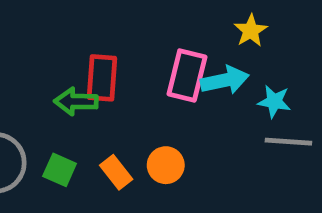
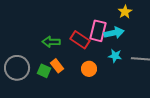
red rectangle: (102, 78) -> (80, 40), moved, turned -60
cyan star: (274, 101) -> (115, 56), moved
orange rectangle: (116, 172) -> (57, 66), moved

